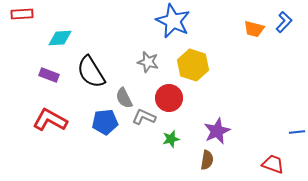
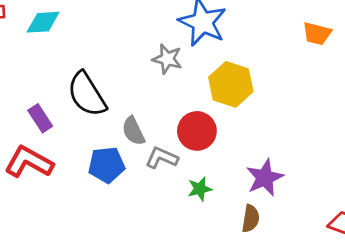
cyan diamond: (60, 38) -> (43, 22), moved
gray star: (148, 62) -> (167, 59), moved
purple rectangle: (49, 75) -> (40, 118), moved, turned 36

